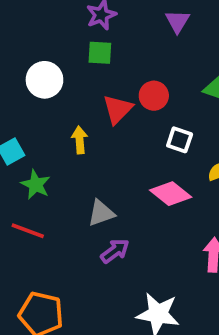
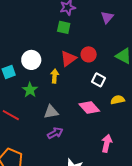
white circle: (44, 80) -> (31, 60), moved
yellow arrow: (80, 140) -> (55, 76), moved
green star: (36, 185) -> (30, 90), moved

